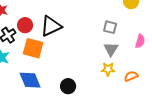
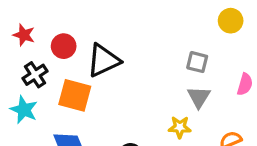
red circle: (25, 25) -> (64, 46), moved
yellow star: (108, 69) -> (180, 127), moved

